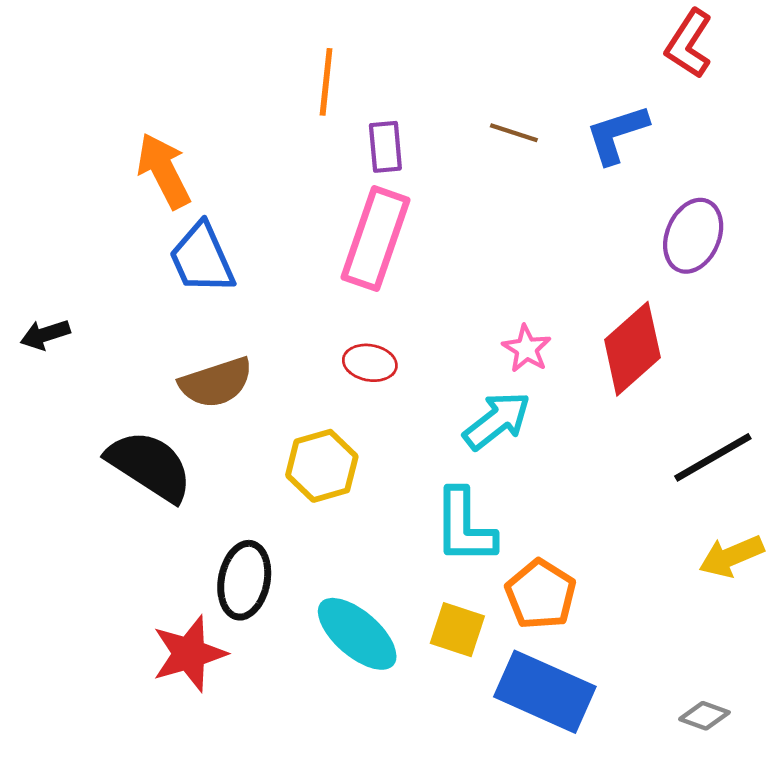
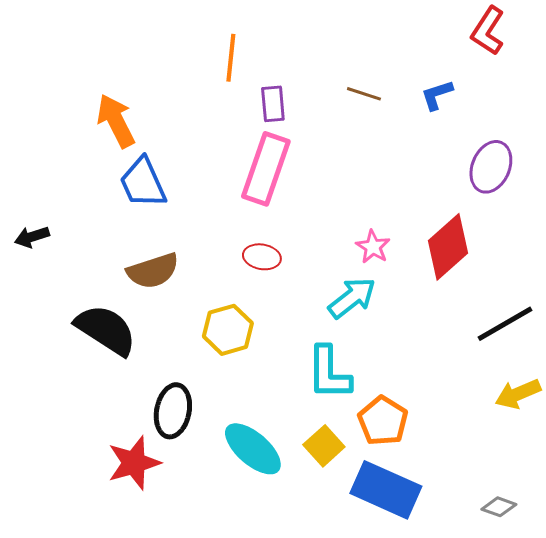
blue L-shape: (617, 134) -> (437, 95), size x0.7
yellow square: (457, 630) -> (324, 446), turned 30

